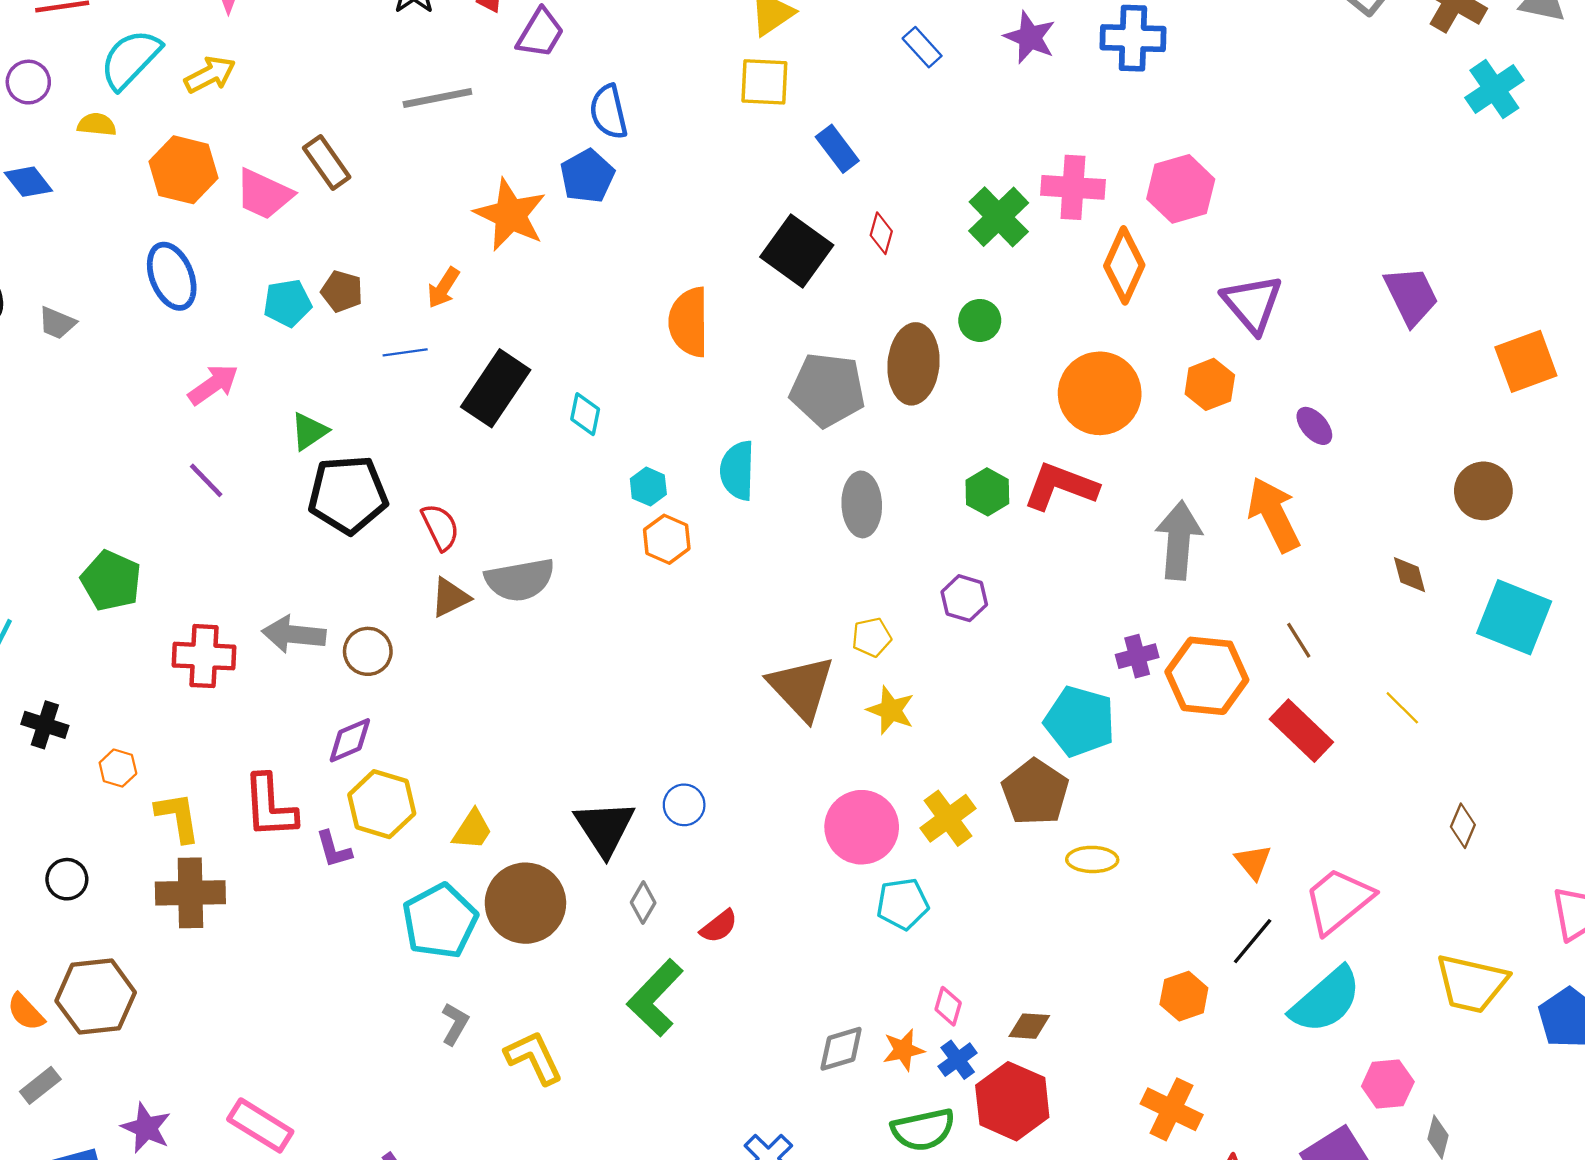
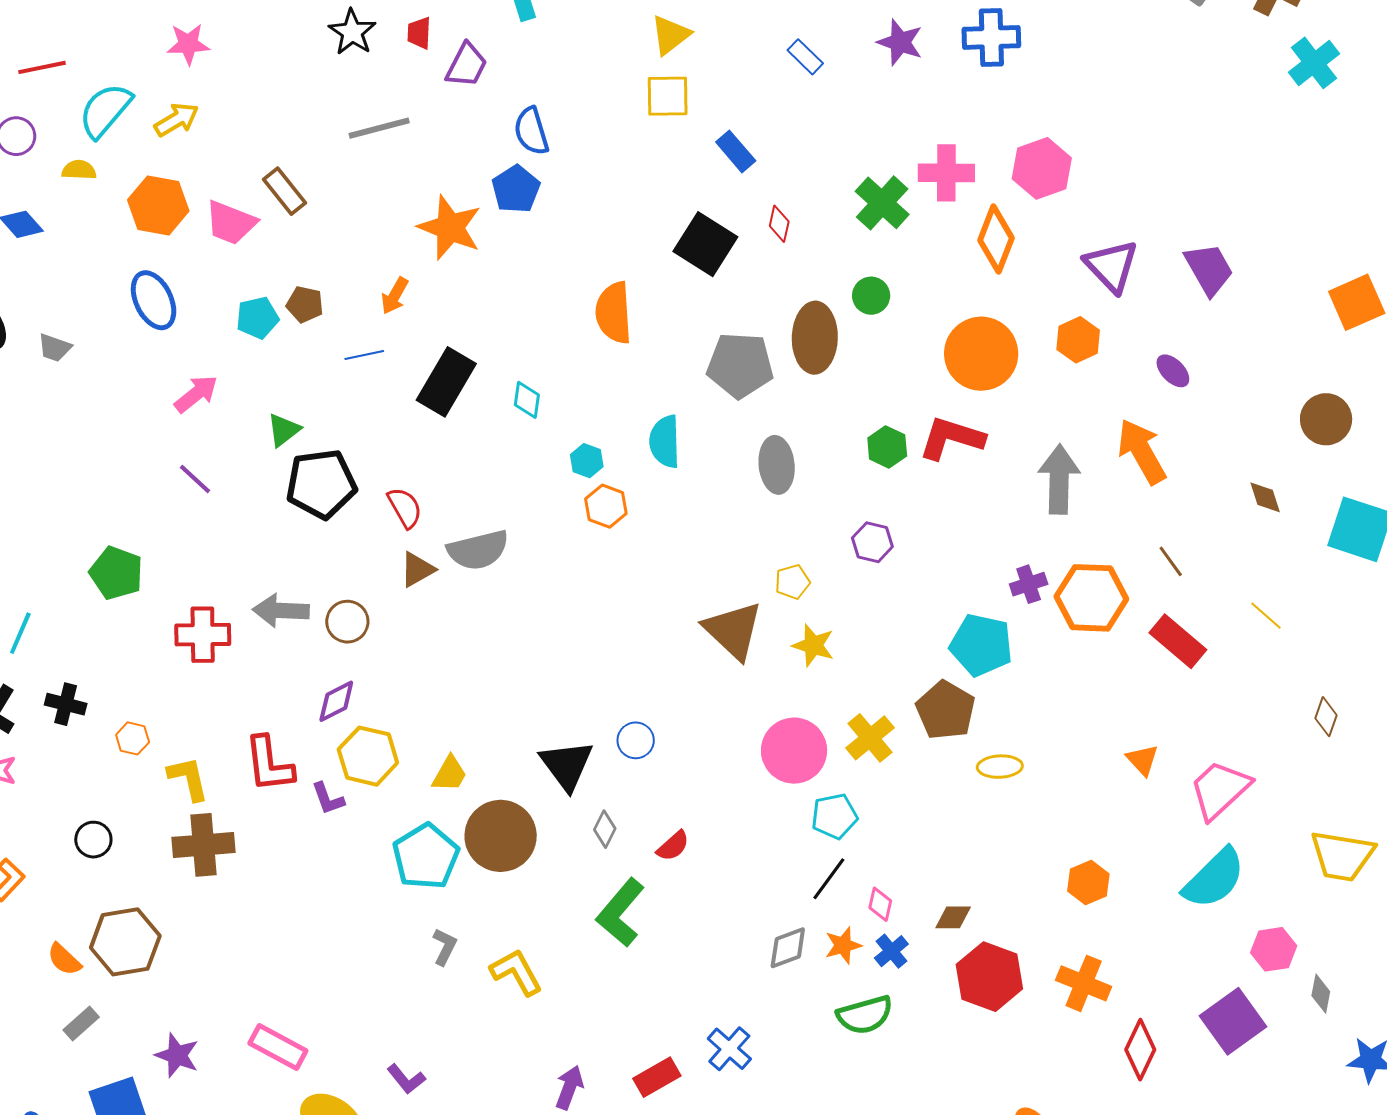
purple trapezoid: (1411, 296) -> (1209, 269), moved
black line: (1253, 941) -> (829, 879), moved
red hexagon: (1012, 1101) -> (989, 977), moved

